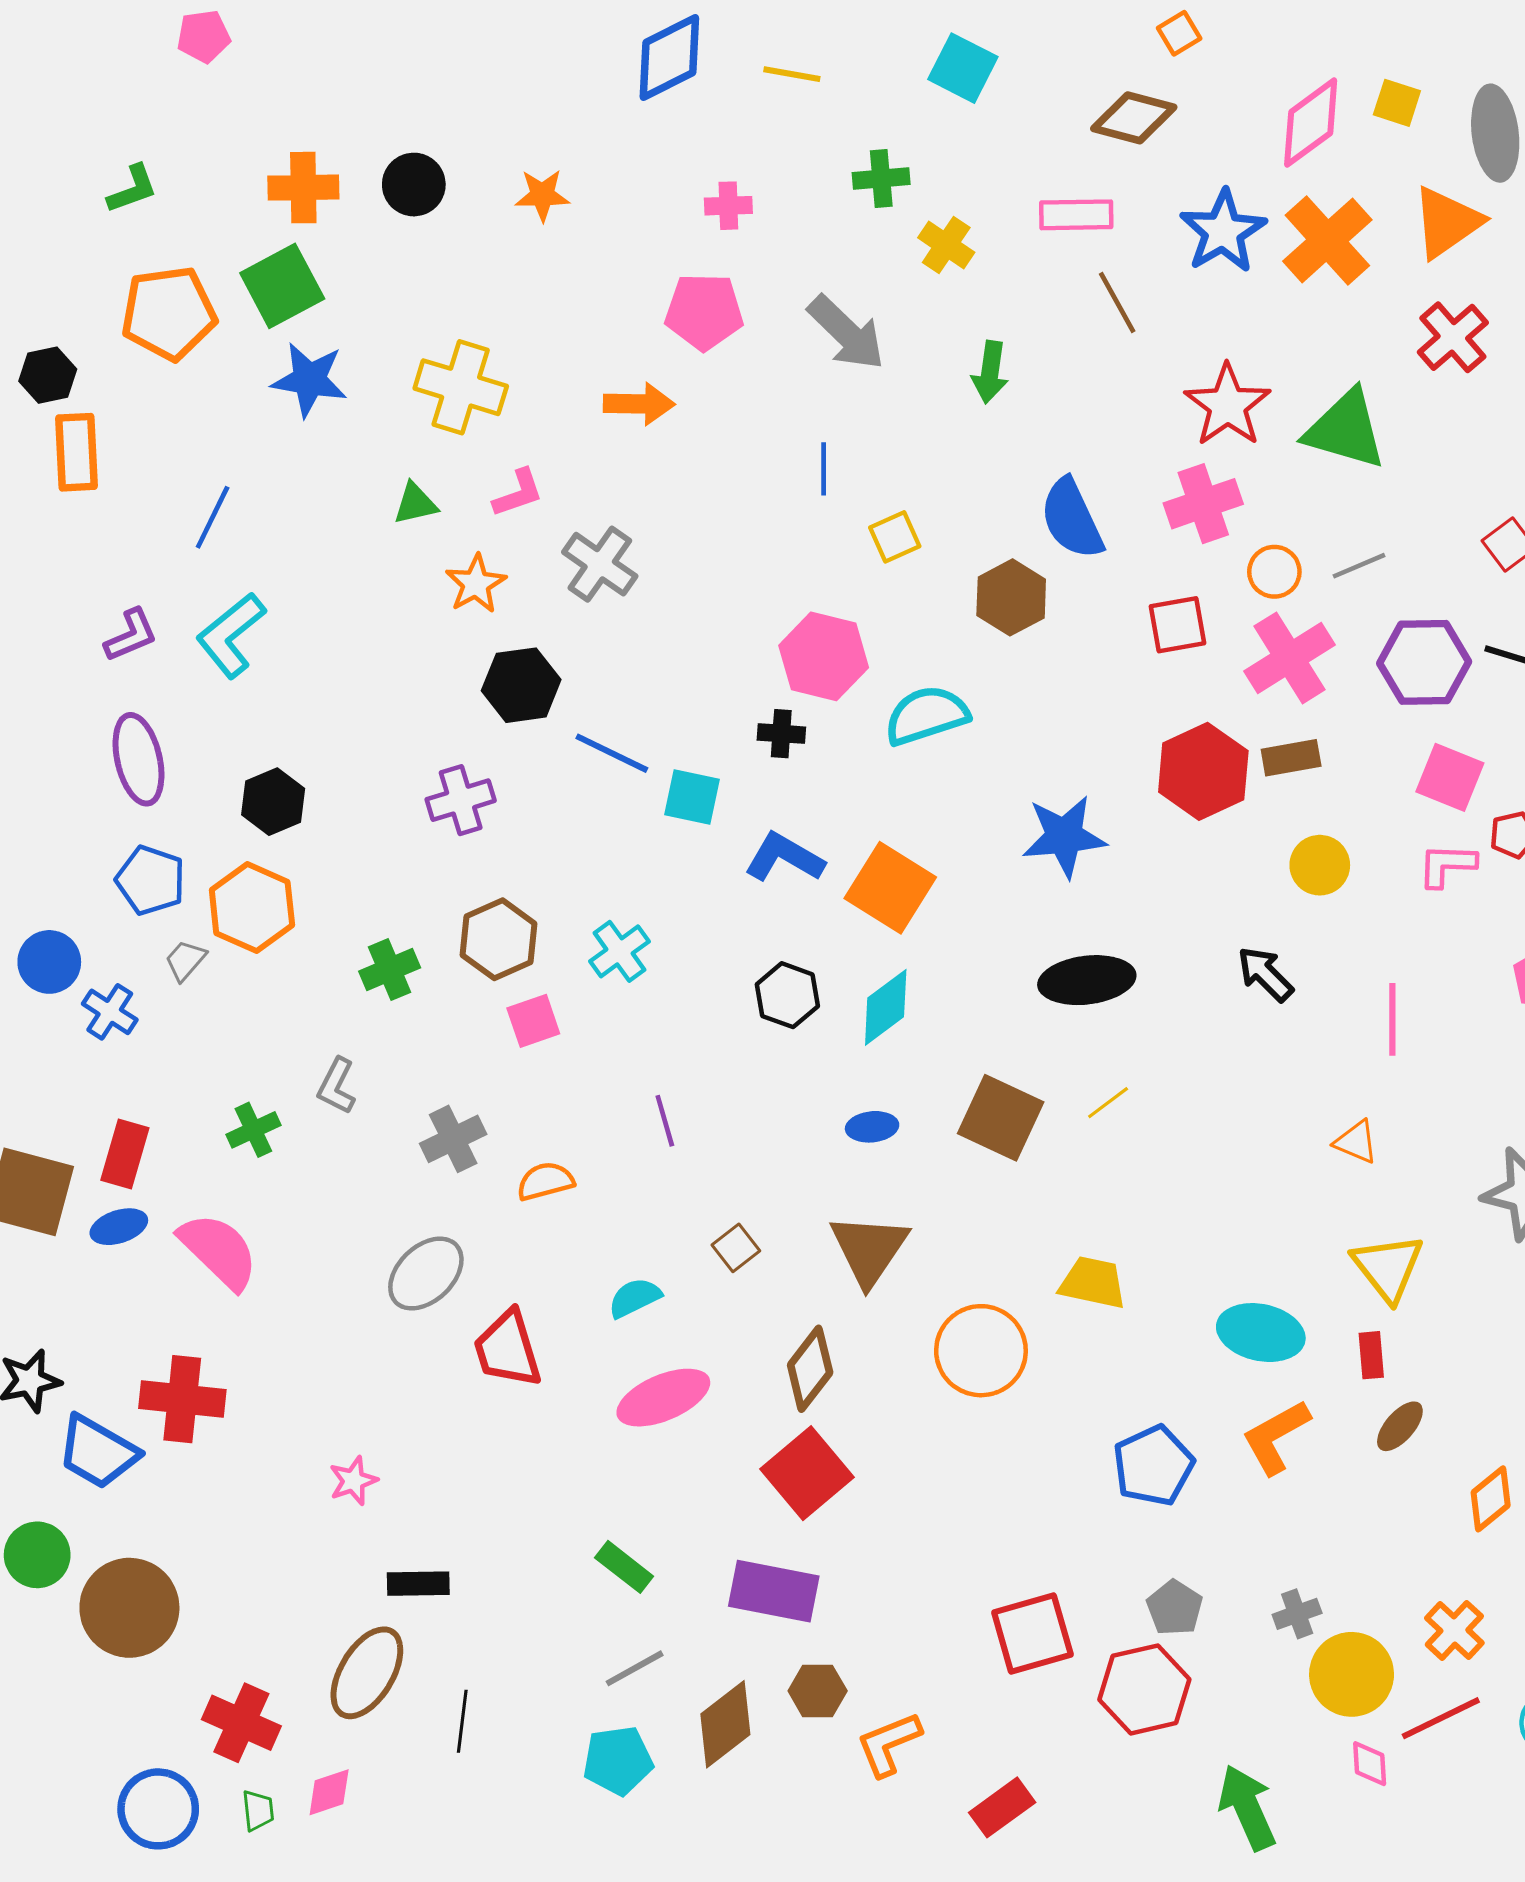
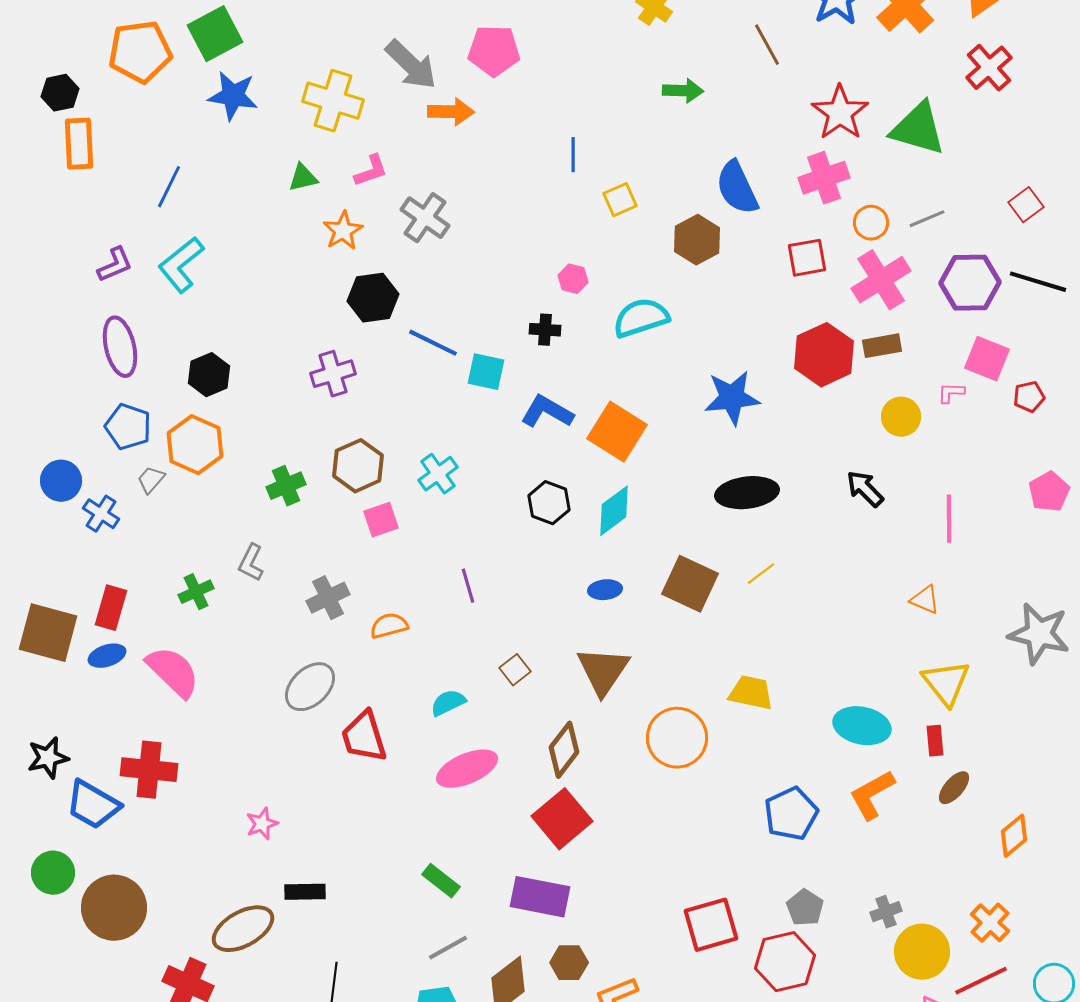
gray arrow: (846, 333) -> (411, 65), moved
green arrow: (990, 372) -> (683, 91), turned -96
pink hexagon: (824, 656) -> (573, 279), size x0.5
pink L-shape: (1447, 865) -> (951, 393), moved, size x0.7
brown ellipse: (367, 1673) -> (243, 929), moved, turned 30

